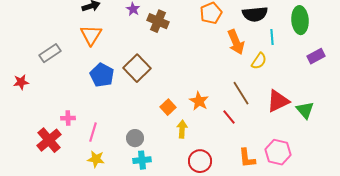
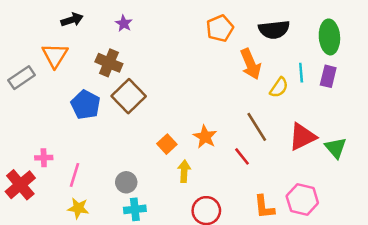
brown cross: (158, 21) -> (109, 63), moved
orange triangle: (91, 35) -> (55, 55), moved
cyan line: (272, 37) -> (301, 73), moved
purple rectangle: (316, 56) -> (328, 76), moved, turned -48

